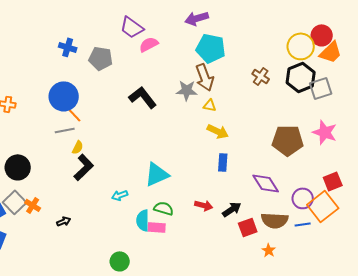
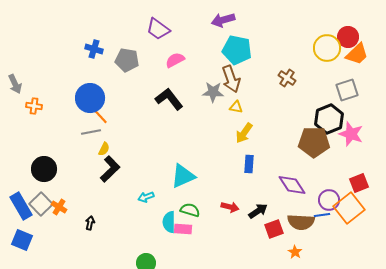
pink semicircle: (149, 44) -> (175, 60), moved
black hexagon: (301, 77) -> (329, 119), moved
yellow arrow: (218, 131) -> (244, 133), turned 100
black arrow: (64, 221) -> (90, 223), turned -56
blue line: (303, 224) -> (322, 215), moved

